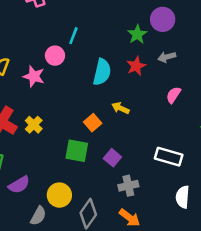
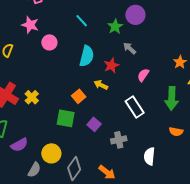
cyan line: (73, 36) -> (82, 21), moved, turned -64
gray arrow: (167, 57) -> (130, 48), moved, turned 56
red star: (136, 66) -> (111, 65), moved
pink star: (34, 76) -> (30, 25), moved
white rectangle: (169, 157) -> (135, 107), moved, turned 40
gray cross: (128, 186) -> (119, 140), moved

